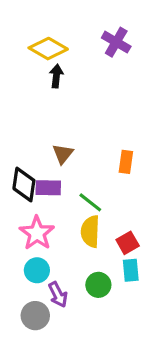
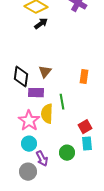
black arrow: (56, 76) -> (41, 24), turned 48
black diamond: (24, 185) -> (21, 77), moved
green line: (90, 202) -> (62, 102), turned 42
yellow semicircle: (90, 231) -> (47, 114), moved

